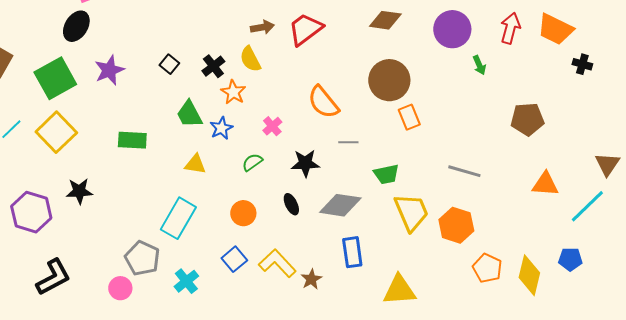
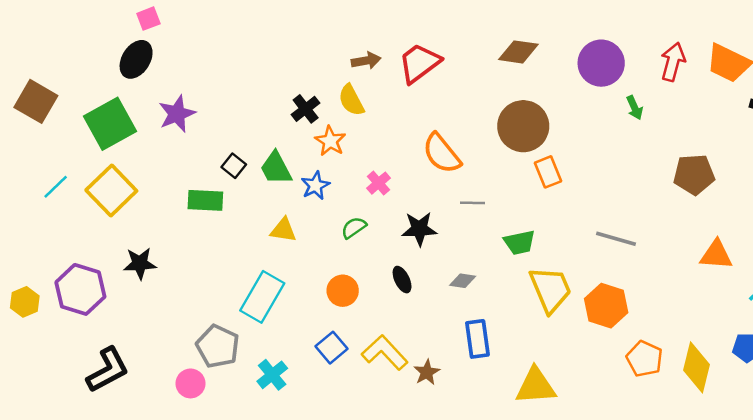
black square: (169, 64) -> (234, 166), moved
gray diamond: (340, 205) -> (463, 281), size x0.5

